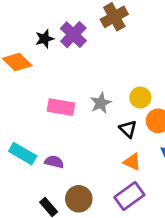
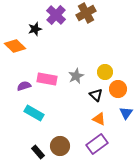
purple cross: (73, 35) -> (56, 15), moved
cyan rectangle: (23, 154) -> (34, 113), moved
purple semicircle: (54, 162) -> (24, 86), moved, turned -32

